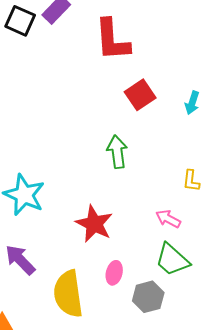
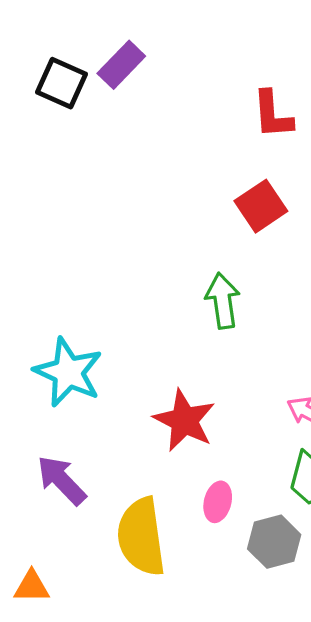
red L-shape: (112, 40) -> (273, 115), moved, size x0.7

